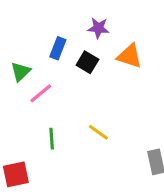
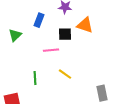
black square: (87, 62) -> (65, 34), moved, turned -32
pink line: (41, 93) -> (51, 50), moved, turned 35

